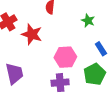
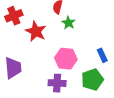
green star: (88, 21) -> (69, 23), moved

